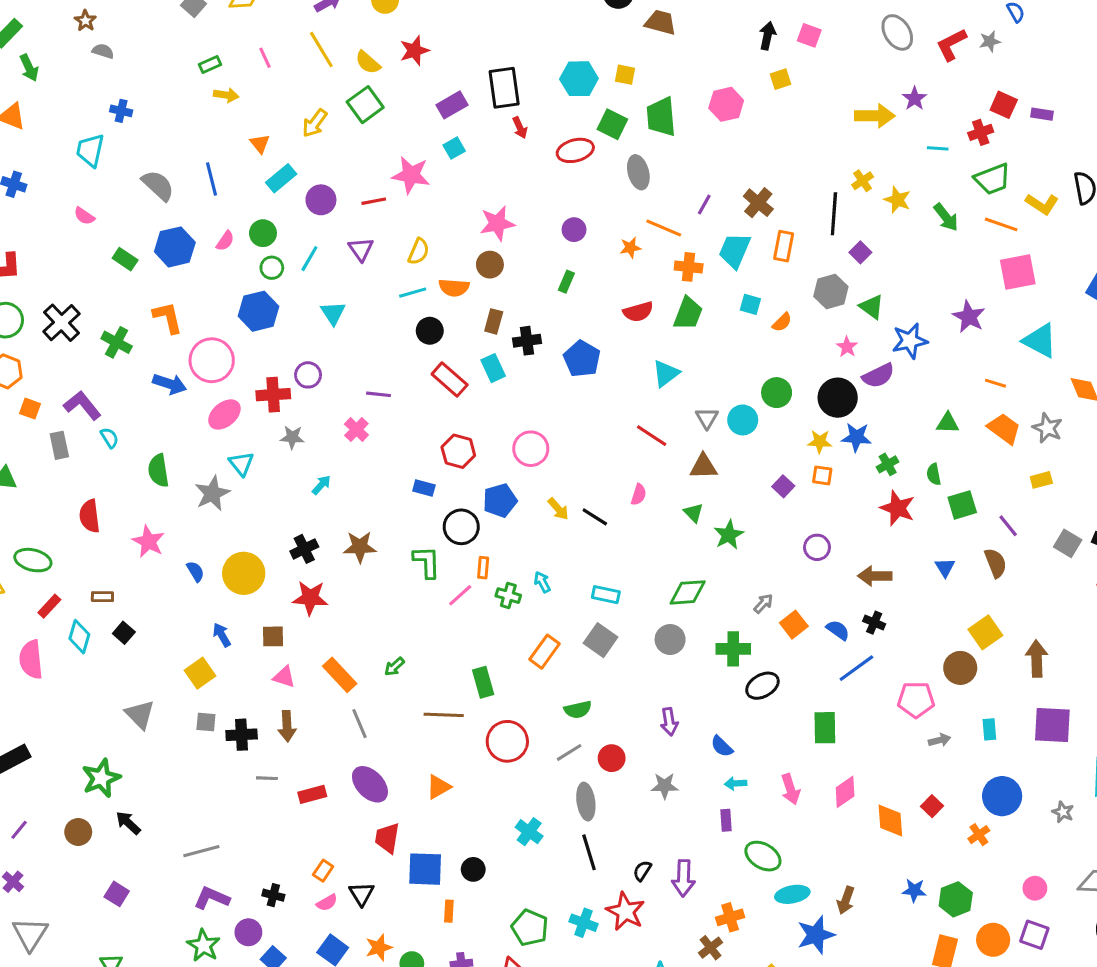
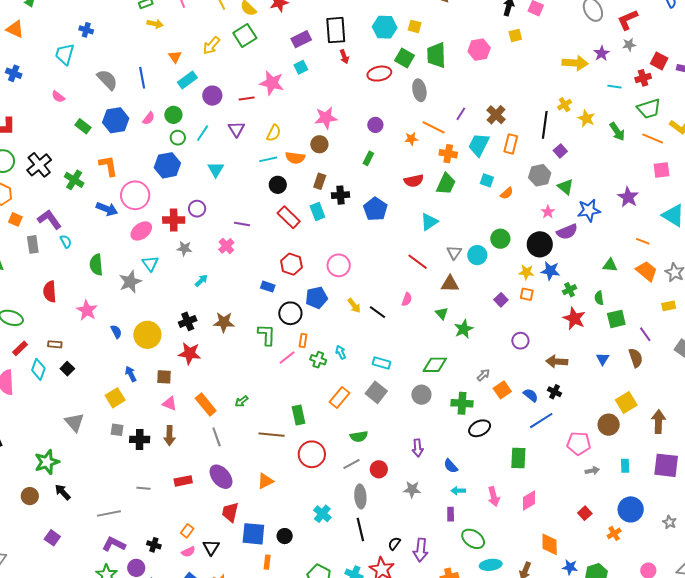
gray star: (990, 41) -> (629, 45), moved
pink square: (1018, 272) -> (662, 170), size x0.7
gray line: (267, 778) -> (144, 488), moved
orange diamond: (890, 820) -> (550, 544), moved

